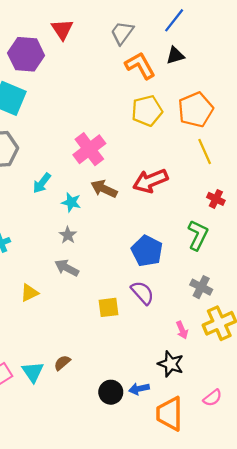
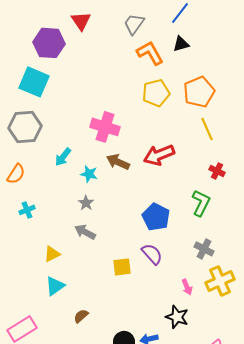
pink cross: (89, 149) -> (105, 127), turned -36
cyan triangle: (33, 372) -> (55, 286), moved, turned 30

